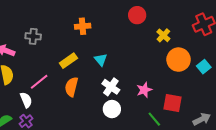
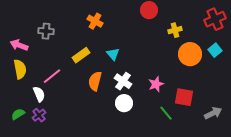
orange cross: (83, 26) -> (95, 21), turned 35
yellow cross: (163, 35) -> (175, 30), turned 32
cyan square: (204, 67) -> (215, 50), moved
orange semicircle: (72, 87) -> (95, 81), moved

